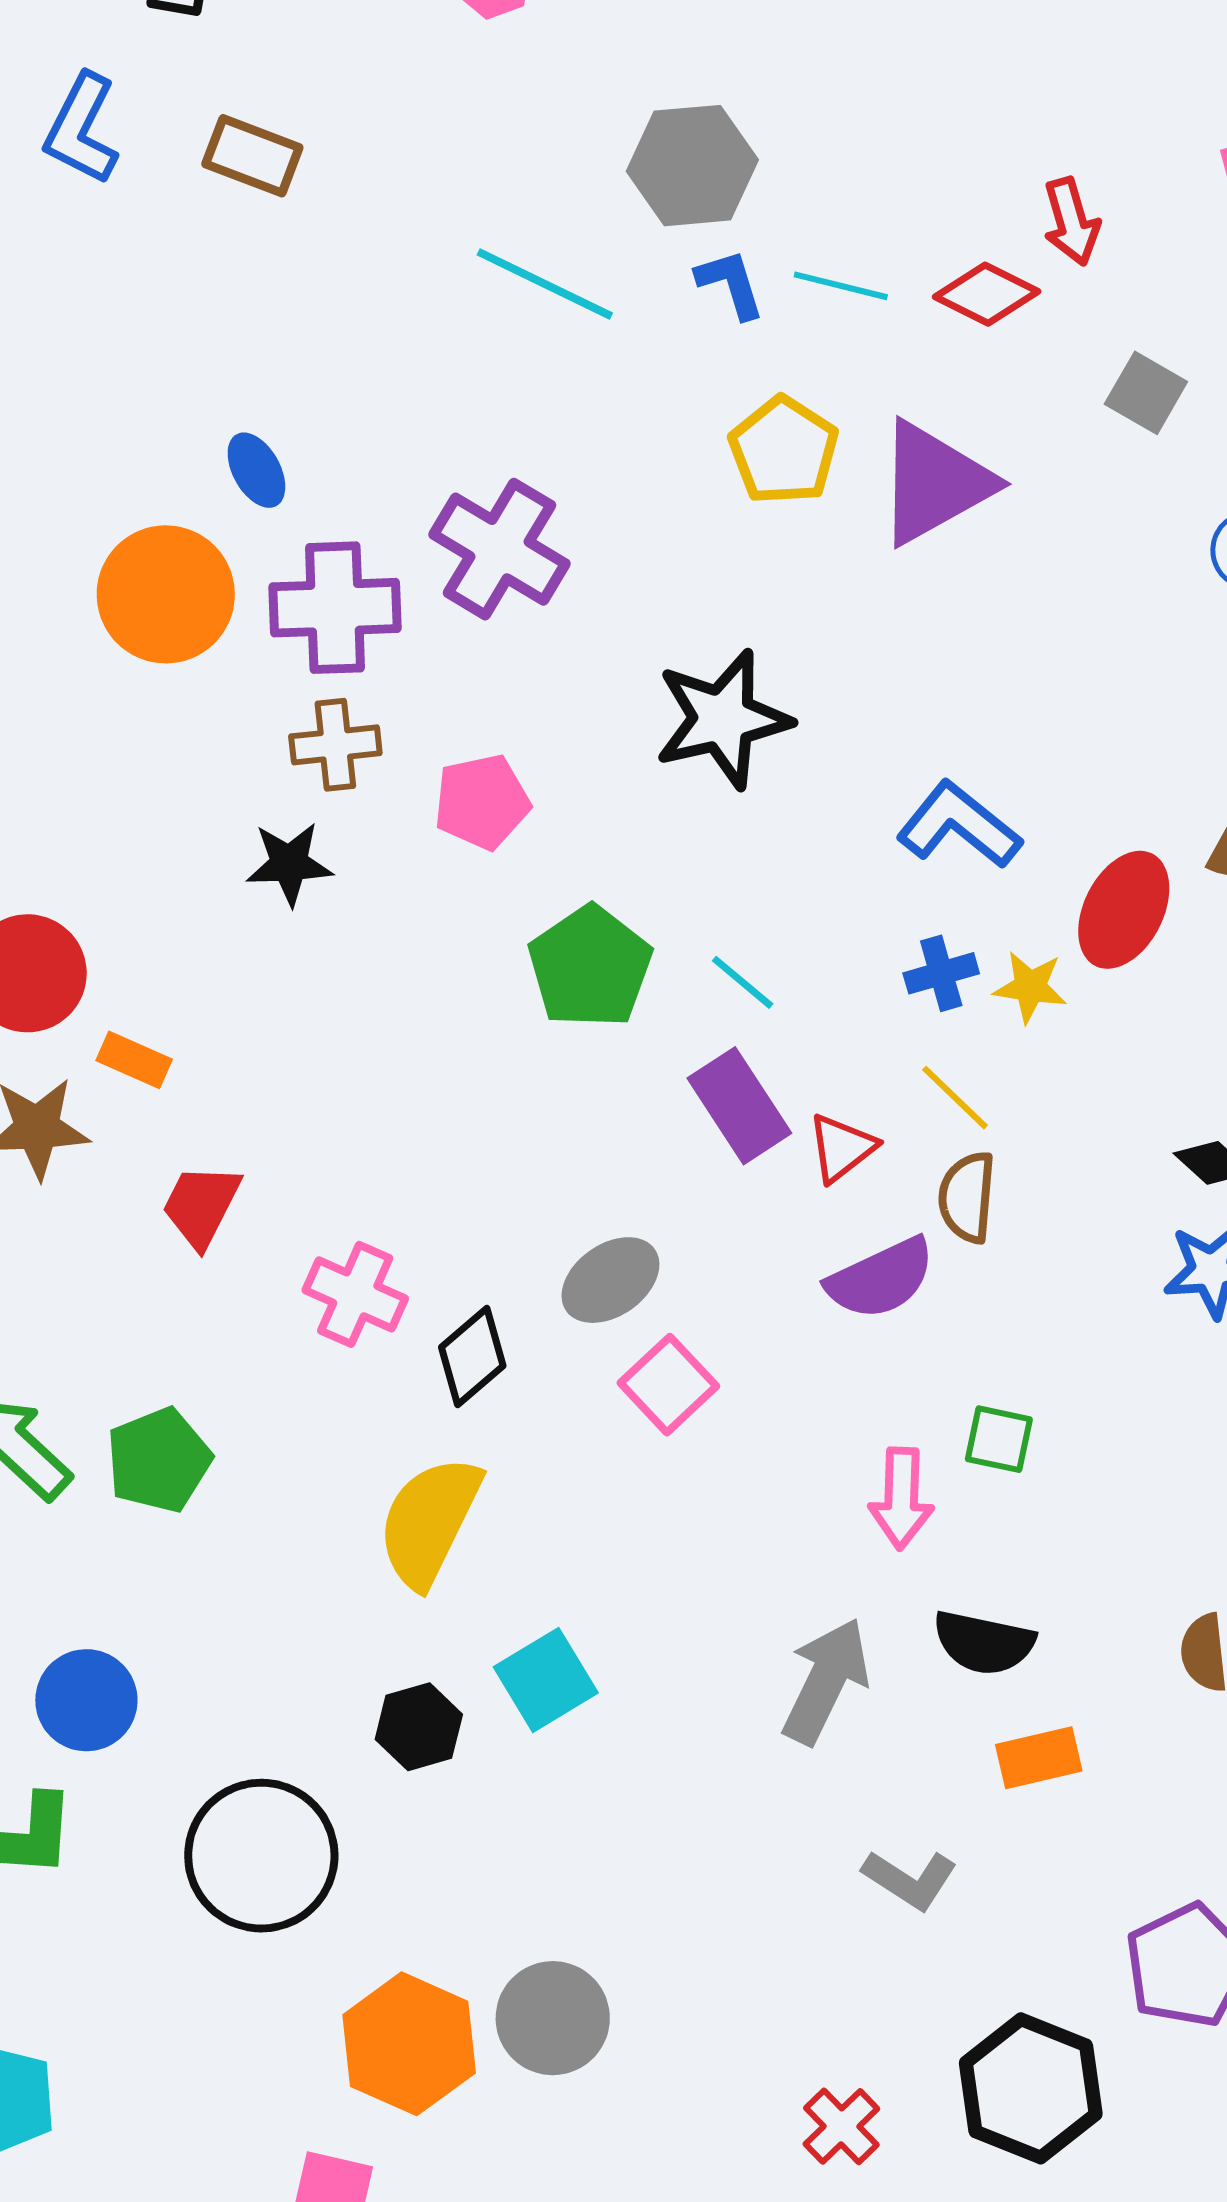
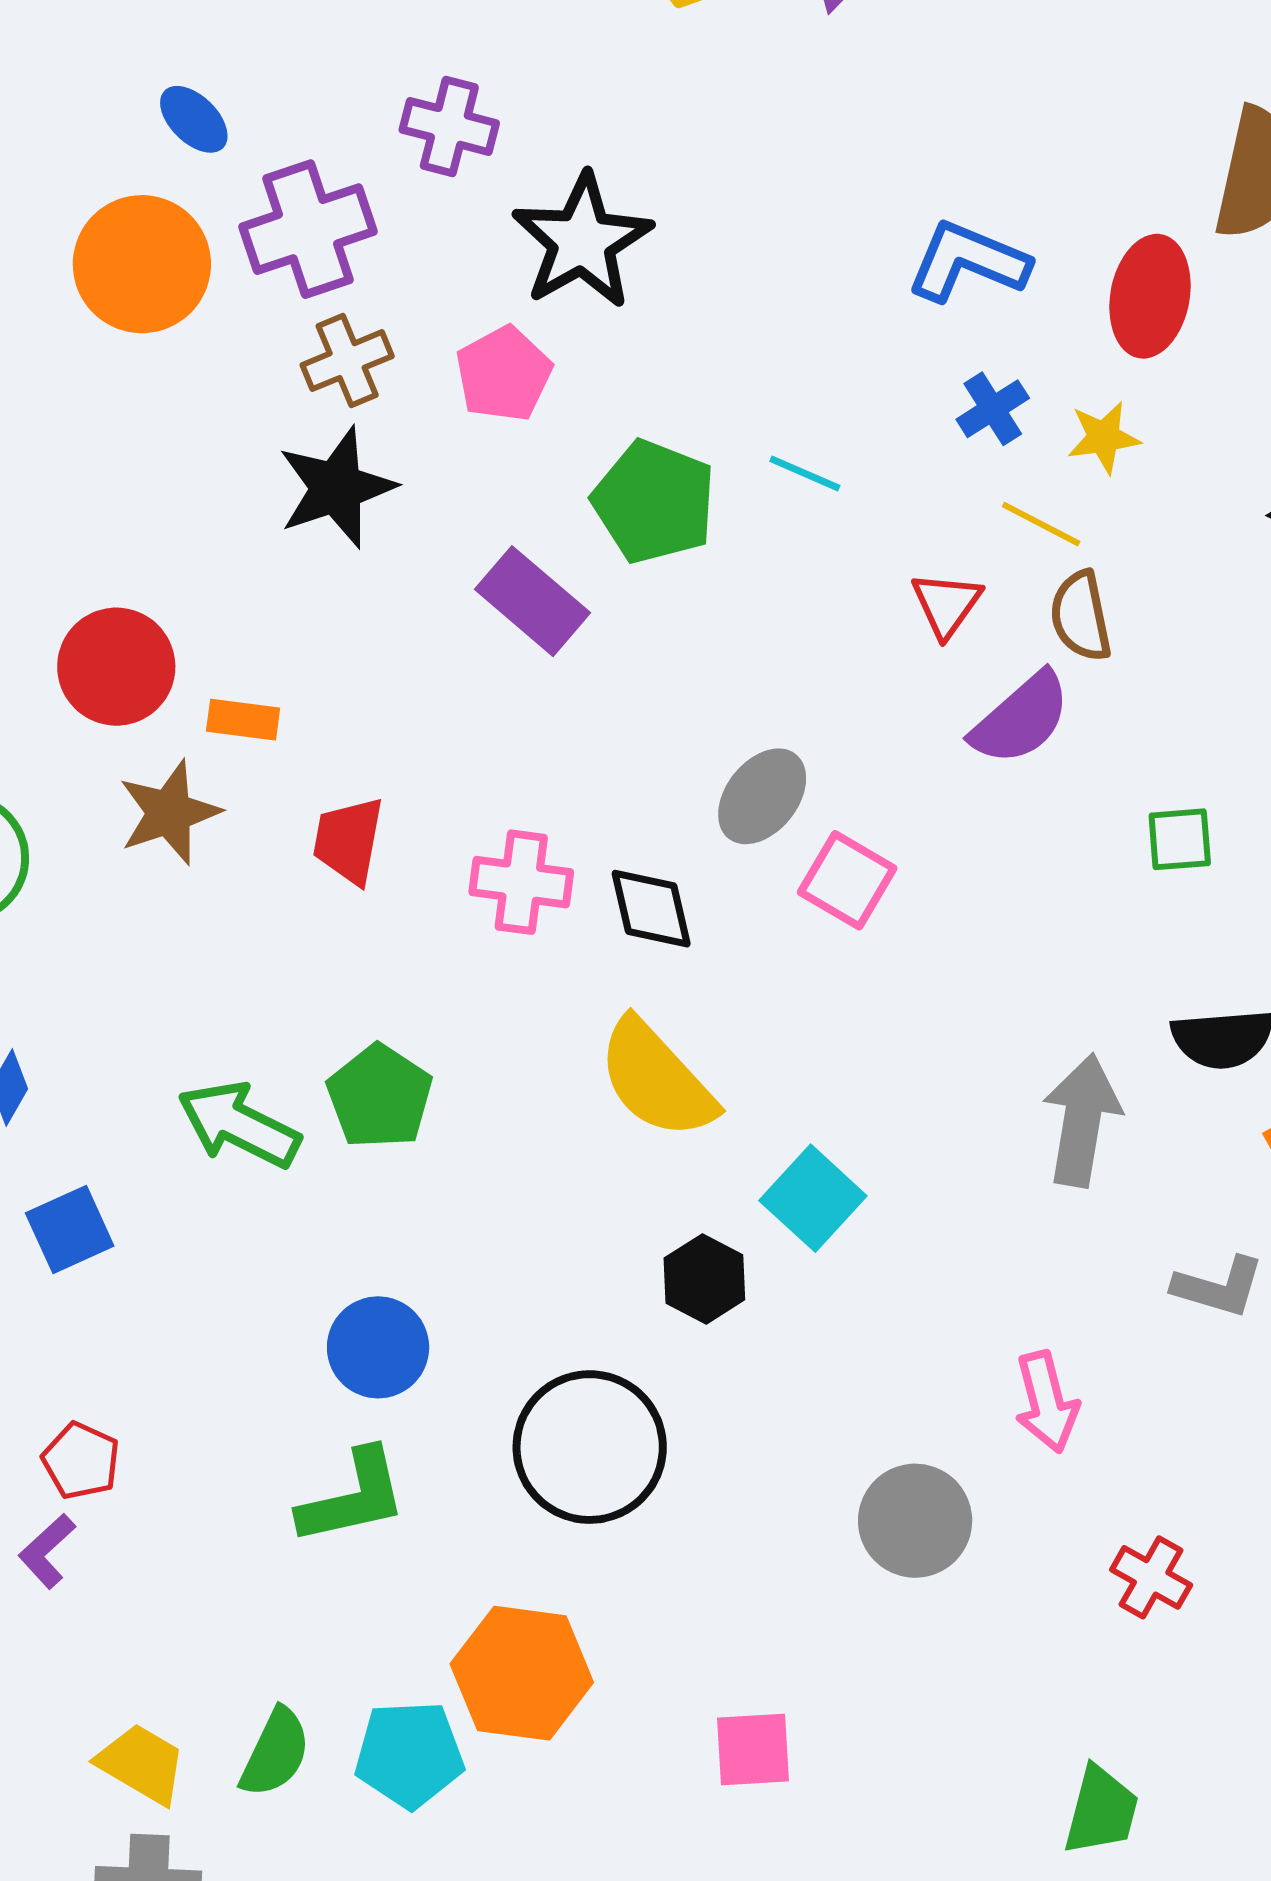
purple cross: (499, 549) -> (449, 126), size x0.7
black star: (723, 719) -> (582, 241), moved
black star: (289, 864) -> (336, 488), size x1.4
yellow star: (1030, 987) -> (1104, 437), moved
purple rectangle: (739, 1106) -> (533, 601), moved
black diamond: (472, 1356) -> (651, 909), turned -46
pink arrow: (901, 1498) -> (1047, 1402), moved
yellow semicircle: (429, 1522) -> (656, 1079), turned -52
orange hexagon: (409, 2044) -> (522, 1673), moved
red cross: (841, 2126) -> (1151, 1577), moved

